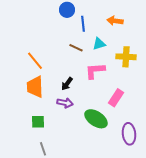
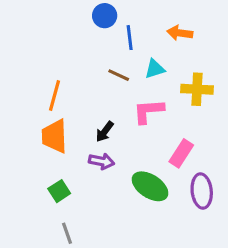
orange line: (35, 61) -> (55, 96), turned 54
green square: (38, 122) -> (59, 191), turned -32
purple ellipse: (129, 134) -> (202, 191), moved

